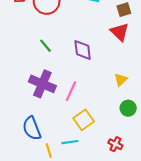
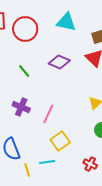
purple diamond: (83, 50) -> (59, 62), moved, turned -60
purple cross: (42, 84) -> (21, 107), size x0.7

